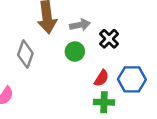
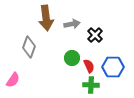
green circle: (75, 52) -> (72, 58), moved
red semicircle: (101, 78) -> (89, 66), turned -56

